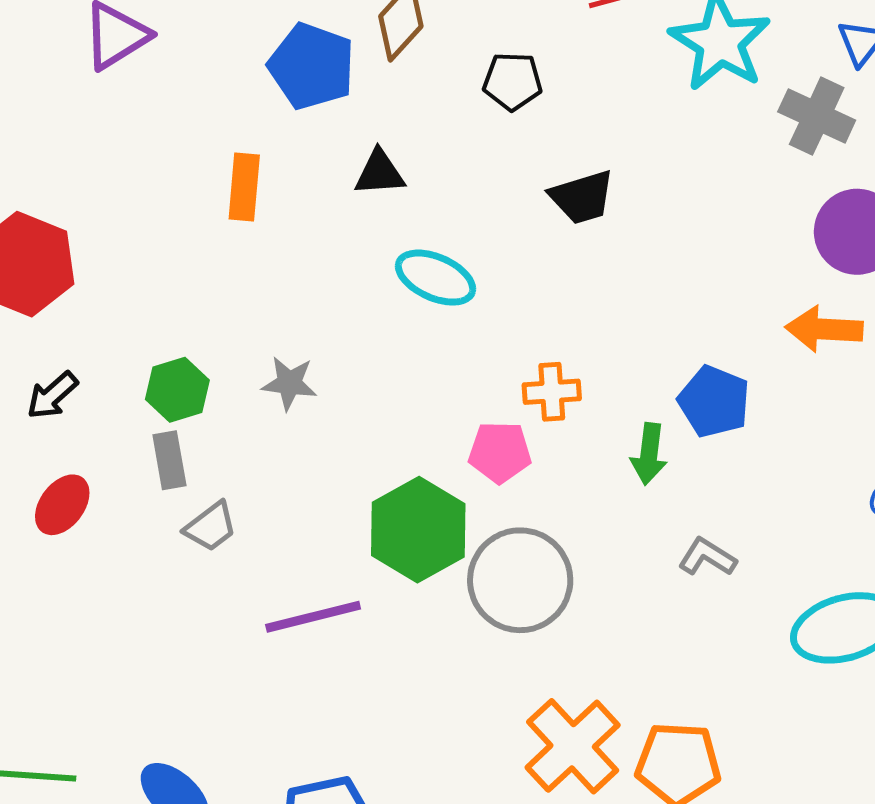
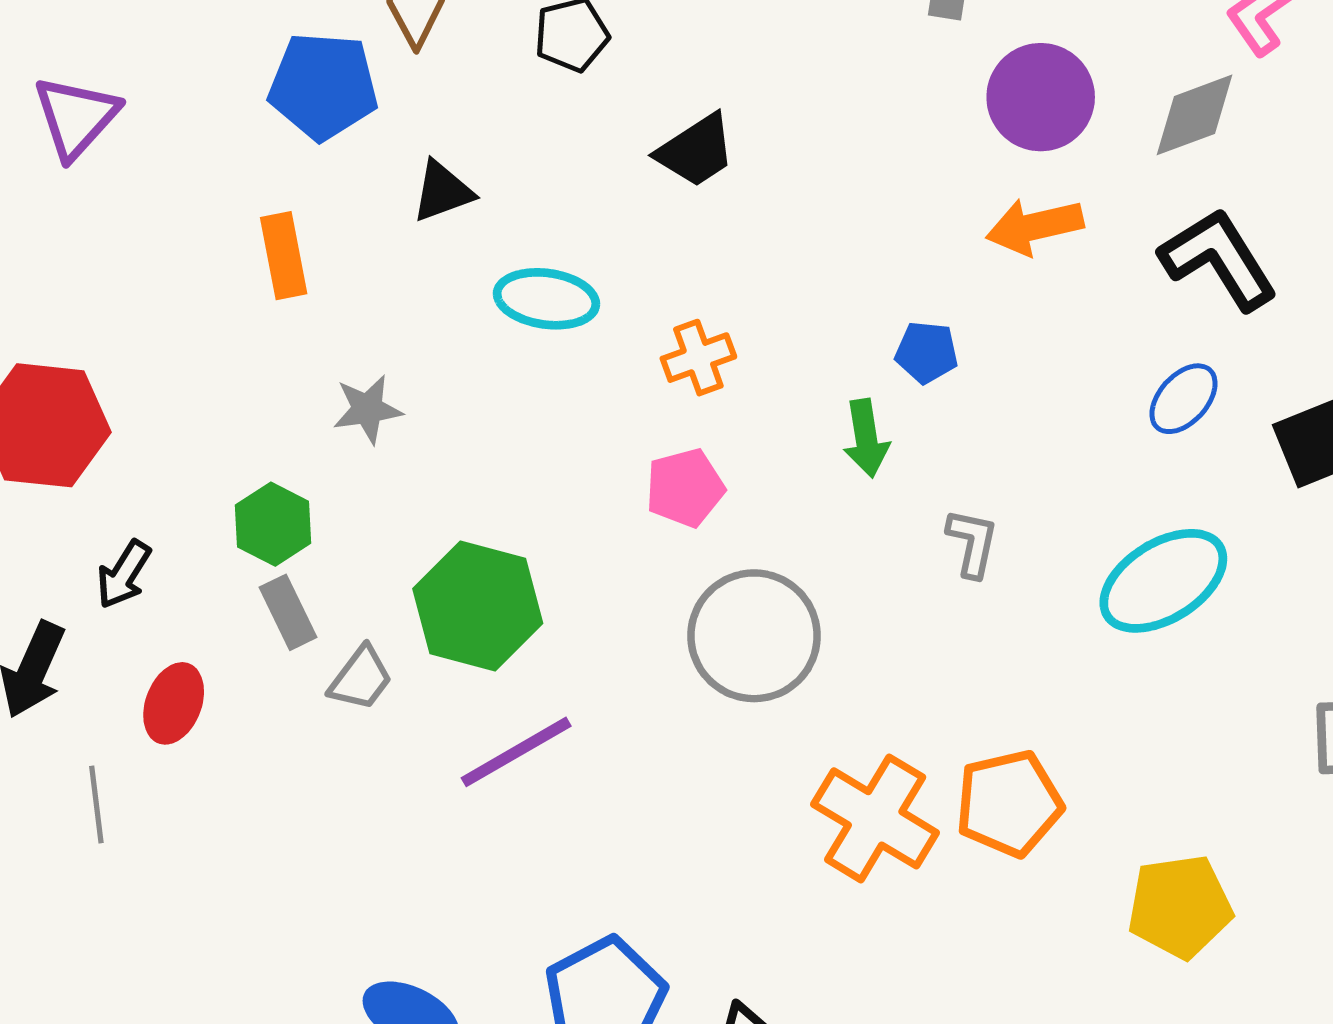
gray star: (289, 383) -> (367, 409), moved
orange cross: (552, 392) -> (698, 358), moved
blue pentagon: (714, 401) -> (927, 352), size x0.7
green hexagon: (418, 530) -> (478, 606), moved
gray L-shape: (707, 557) -> (972, 543), turned 86

